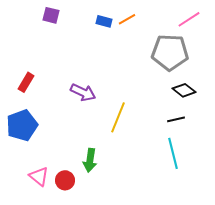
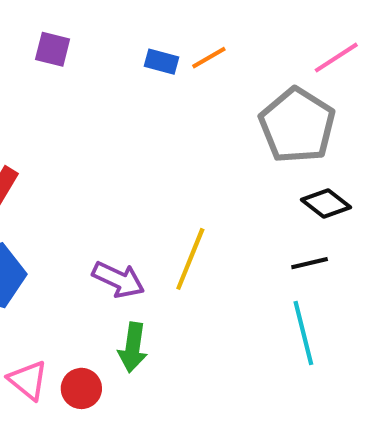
gray pentagon: (170, 52) -> (297, 125), turned 30
purple arrow: (83, 92) -> (118, 280), moved

